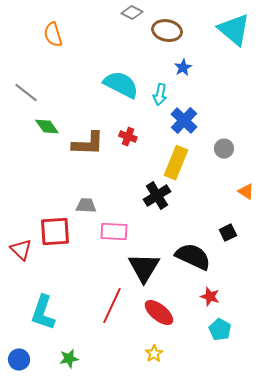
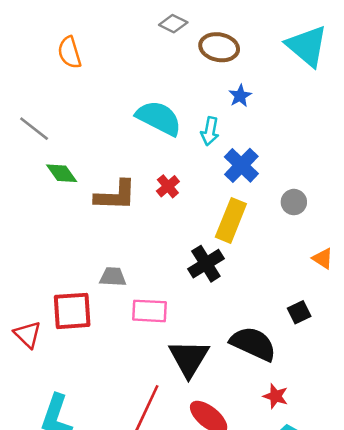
red cross: (128, 137) -> (168, 186), turned 30

